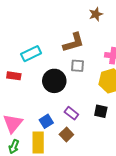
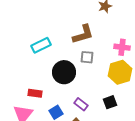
red rectangle: (14, 76) -> (35, 93), moved
black square: (101, 111) -> (110, 102), turned -32

